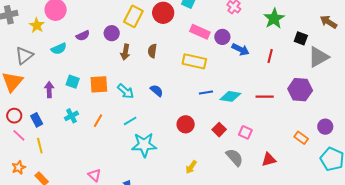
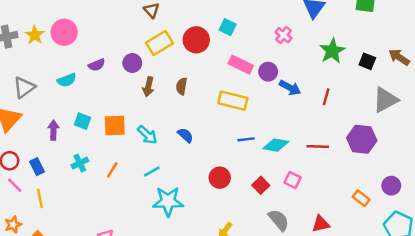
yellow rectangle: (133, 16) -> (160, 43), turned 30
yellow star: (37, 25) -> (35, 35), moved
black square: (301, 38) -> (367, 61), moved
pink square: (245, 132) -> (292, 180), moved

